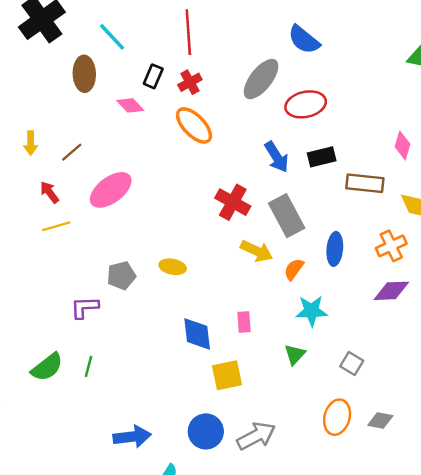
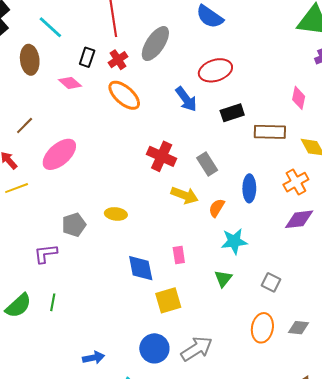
gray ellipse: (261, 79) -> (155, 44), moved
blue arrow: (277, 157) -> (186, 99), moved
gray rectangle: (287, 216) -> (207, 164), size x0.7
blue arrow: (132, 437) -> (94, 358), size x0.7

